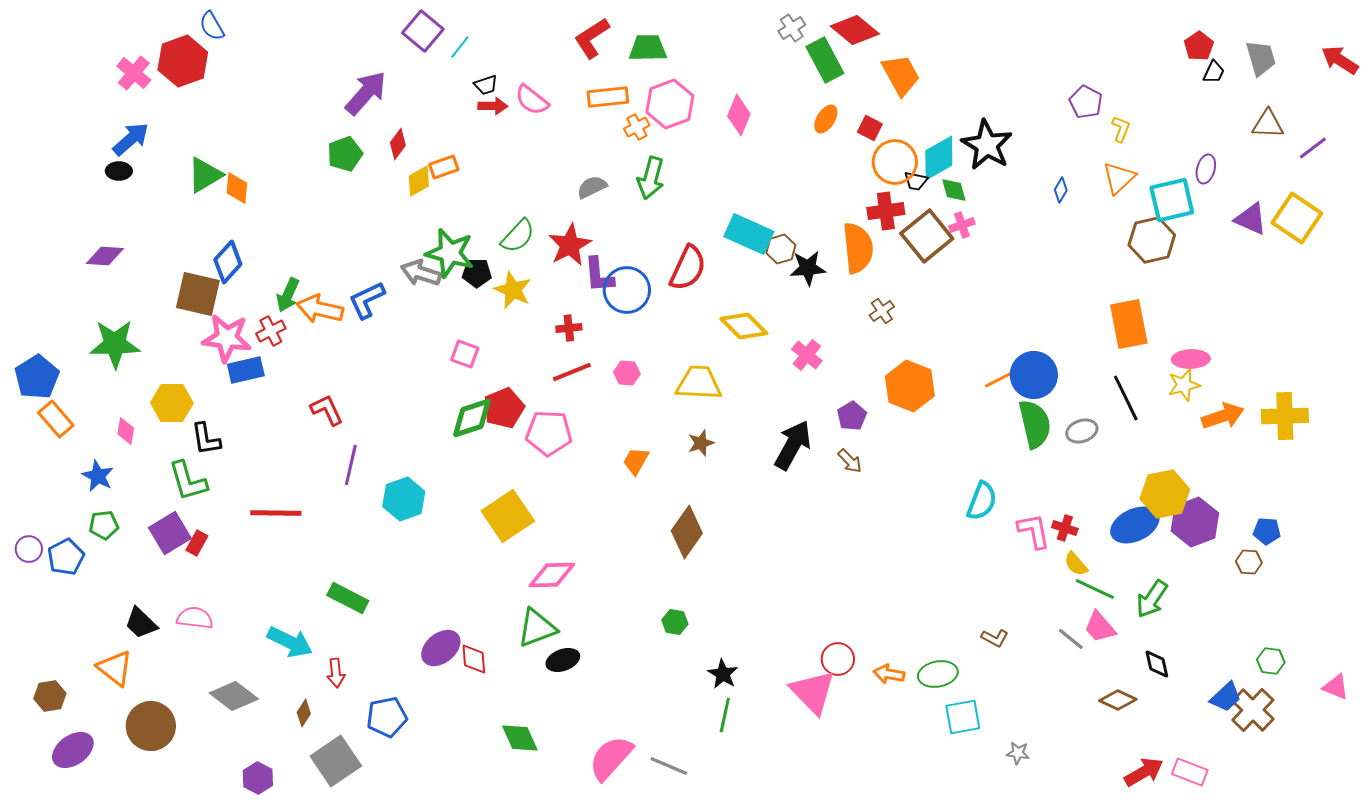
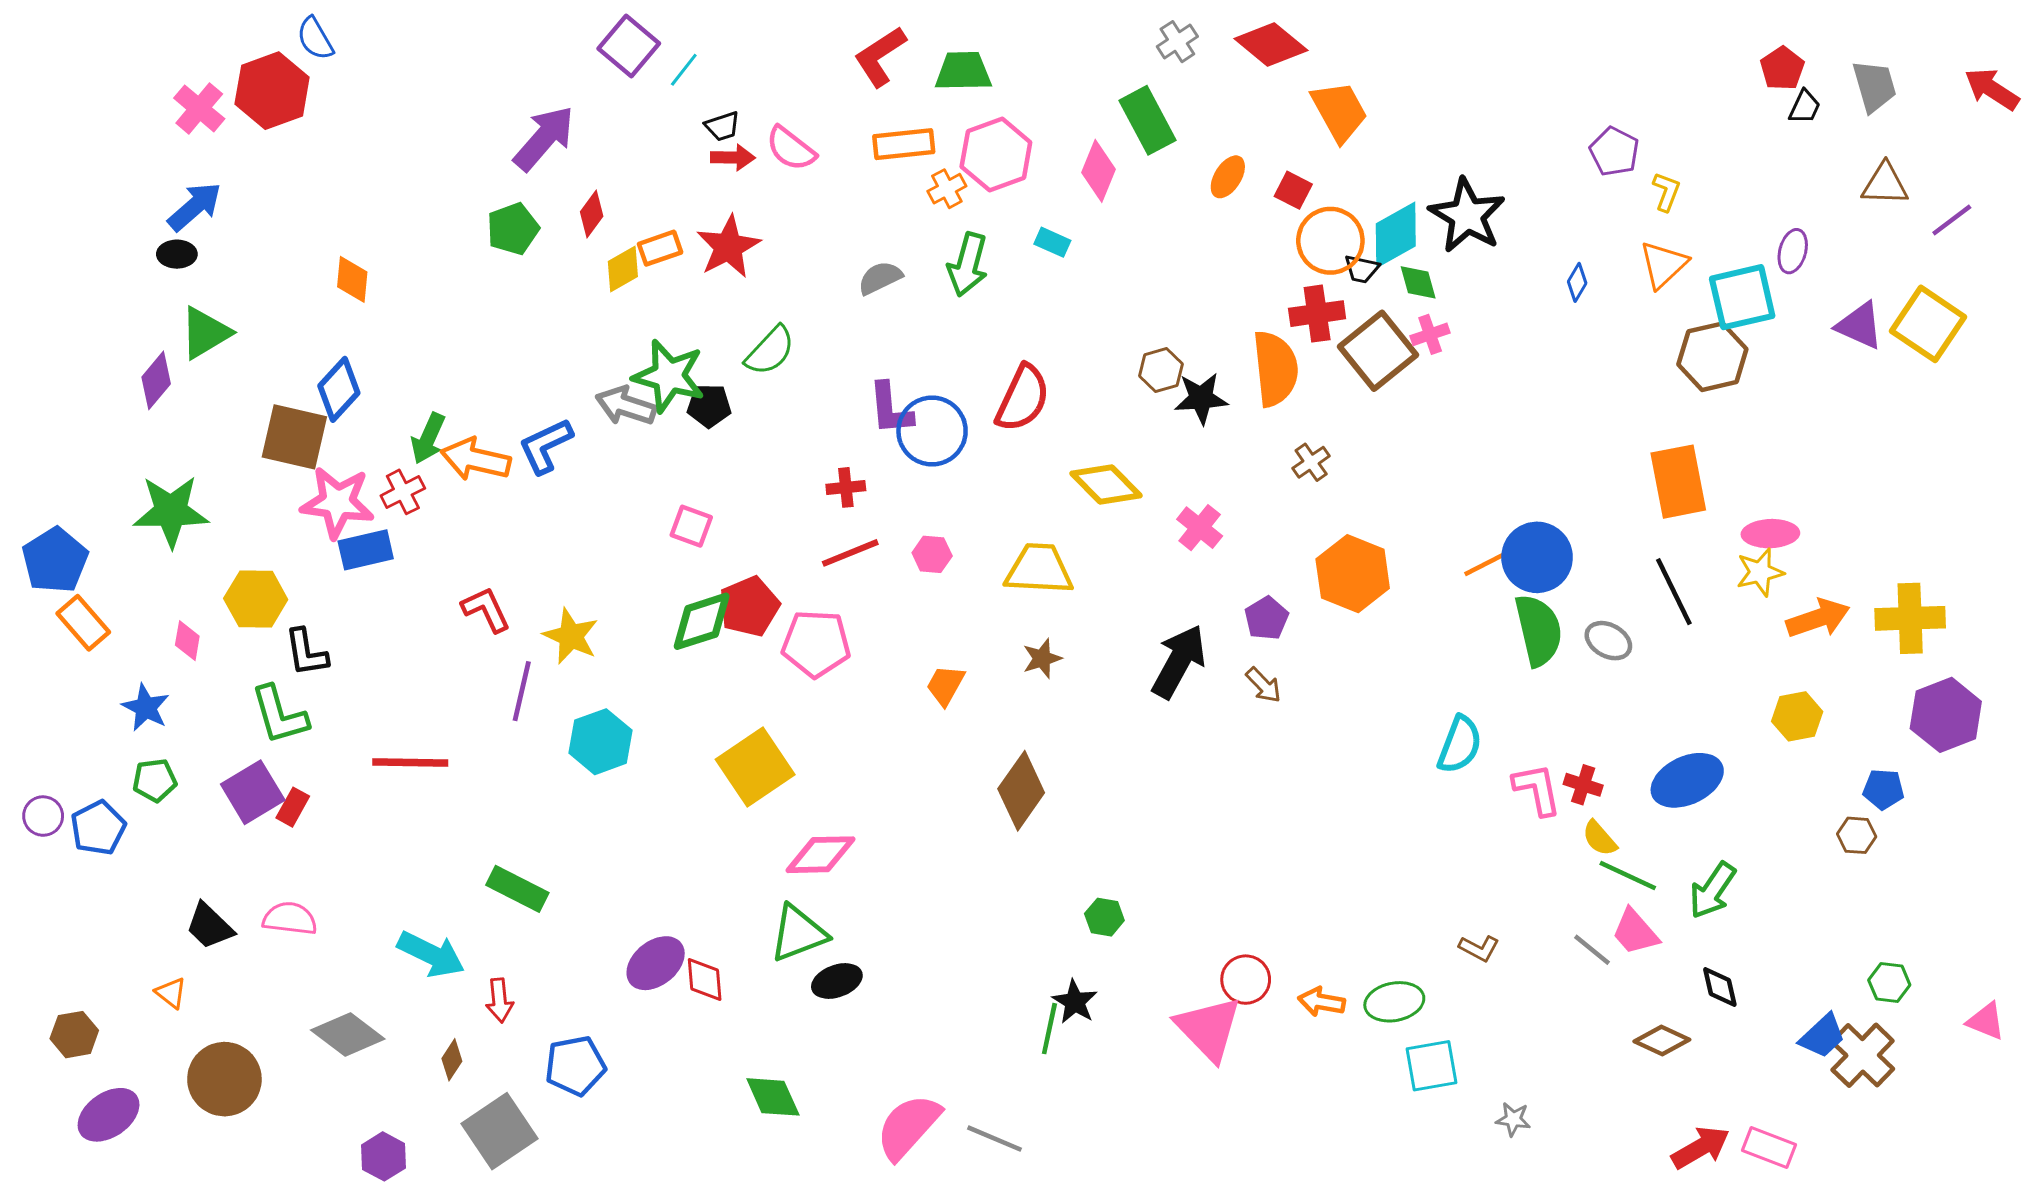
green rectangle: (825, 60) -> (1148, 120), moved
green triangle: (205, 175) -> (205, 333), moved
cyan rectangle: (749, 234) -> (1052, 242), moved, size x0.5
red star: (570, 245) -> (728, 247), moved
purple diamond: (105, 256) -> (156, 380), turned -54
yellow star: (513, 290) -> (571, 636), moved
gray ellipse: (1082, 431) -> (1608, 641), turned 48
yellow hexagon: (1165, 494) -> (1797, 716), moved, size x0.7
purple hexagon: (1195, 522) -> (1946, 715), moved
green hexagon: (675, 622) -> (1104, 917), moved
orange triangle: (115, 668) -> (171, 993), size x0.6
green line: (725, 715) -> (1049, 1029), moved

